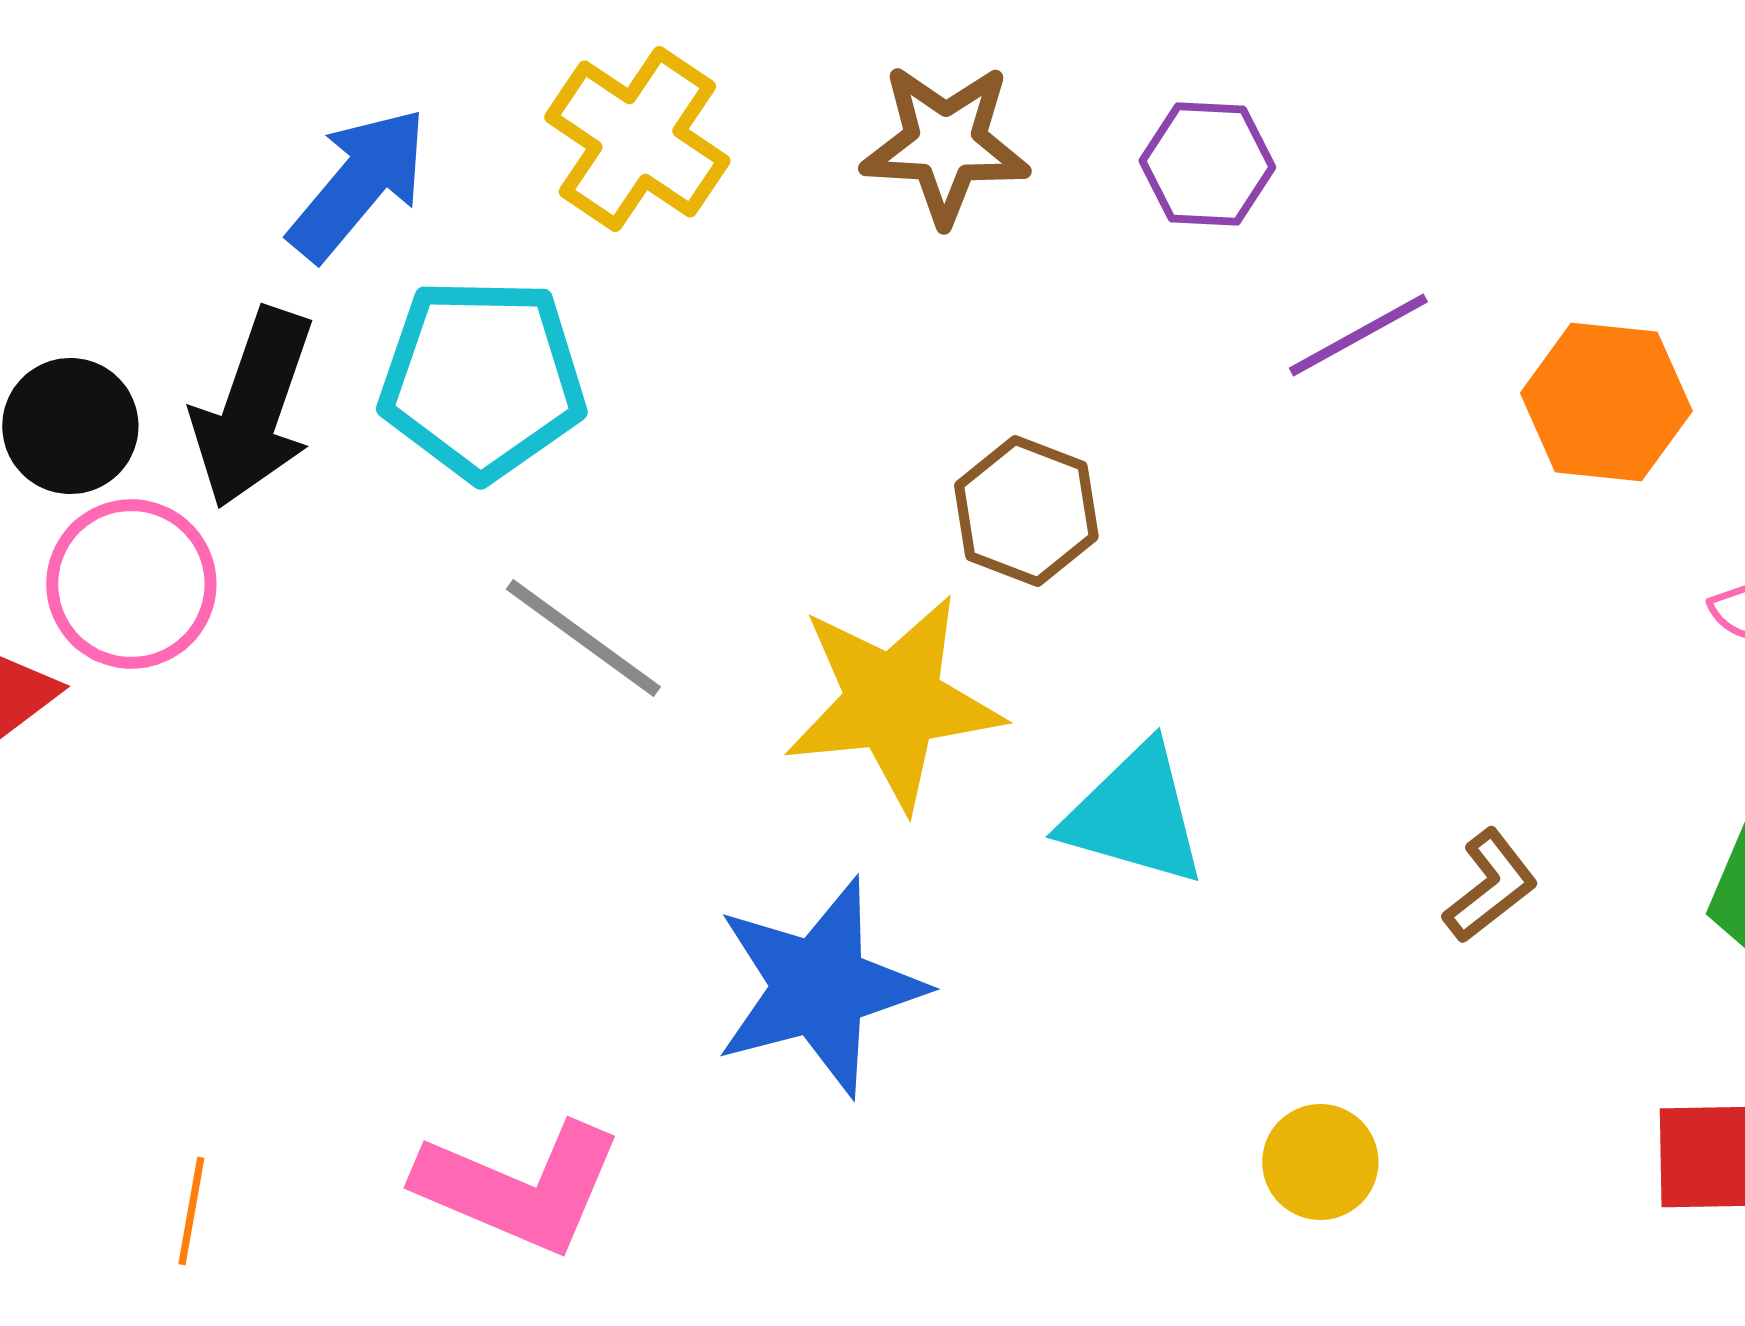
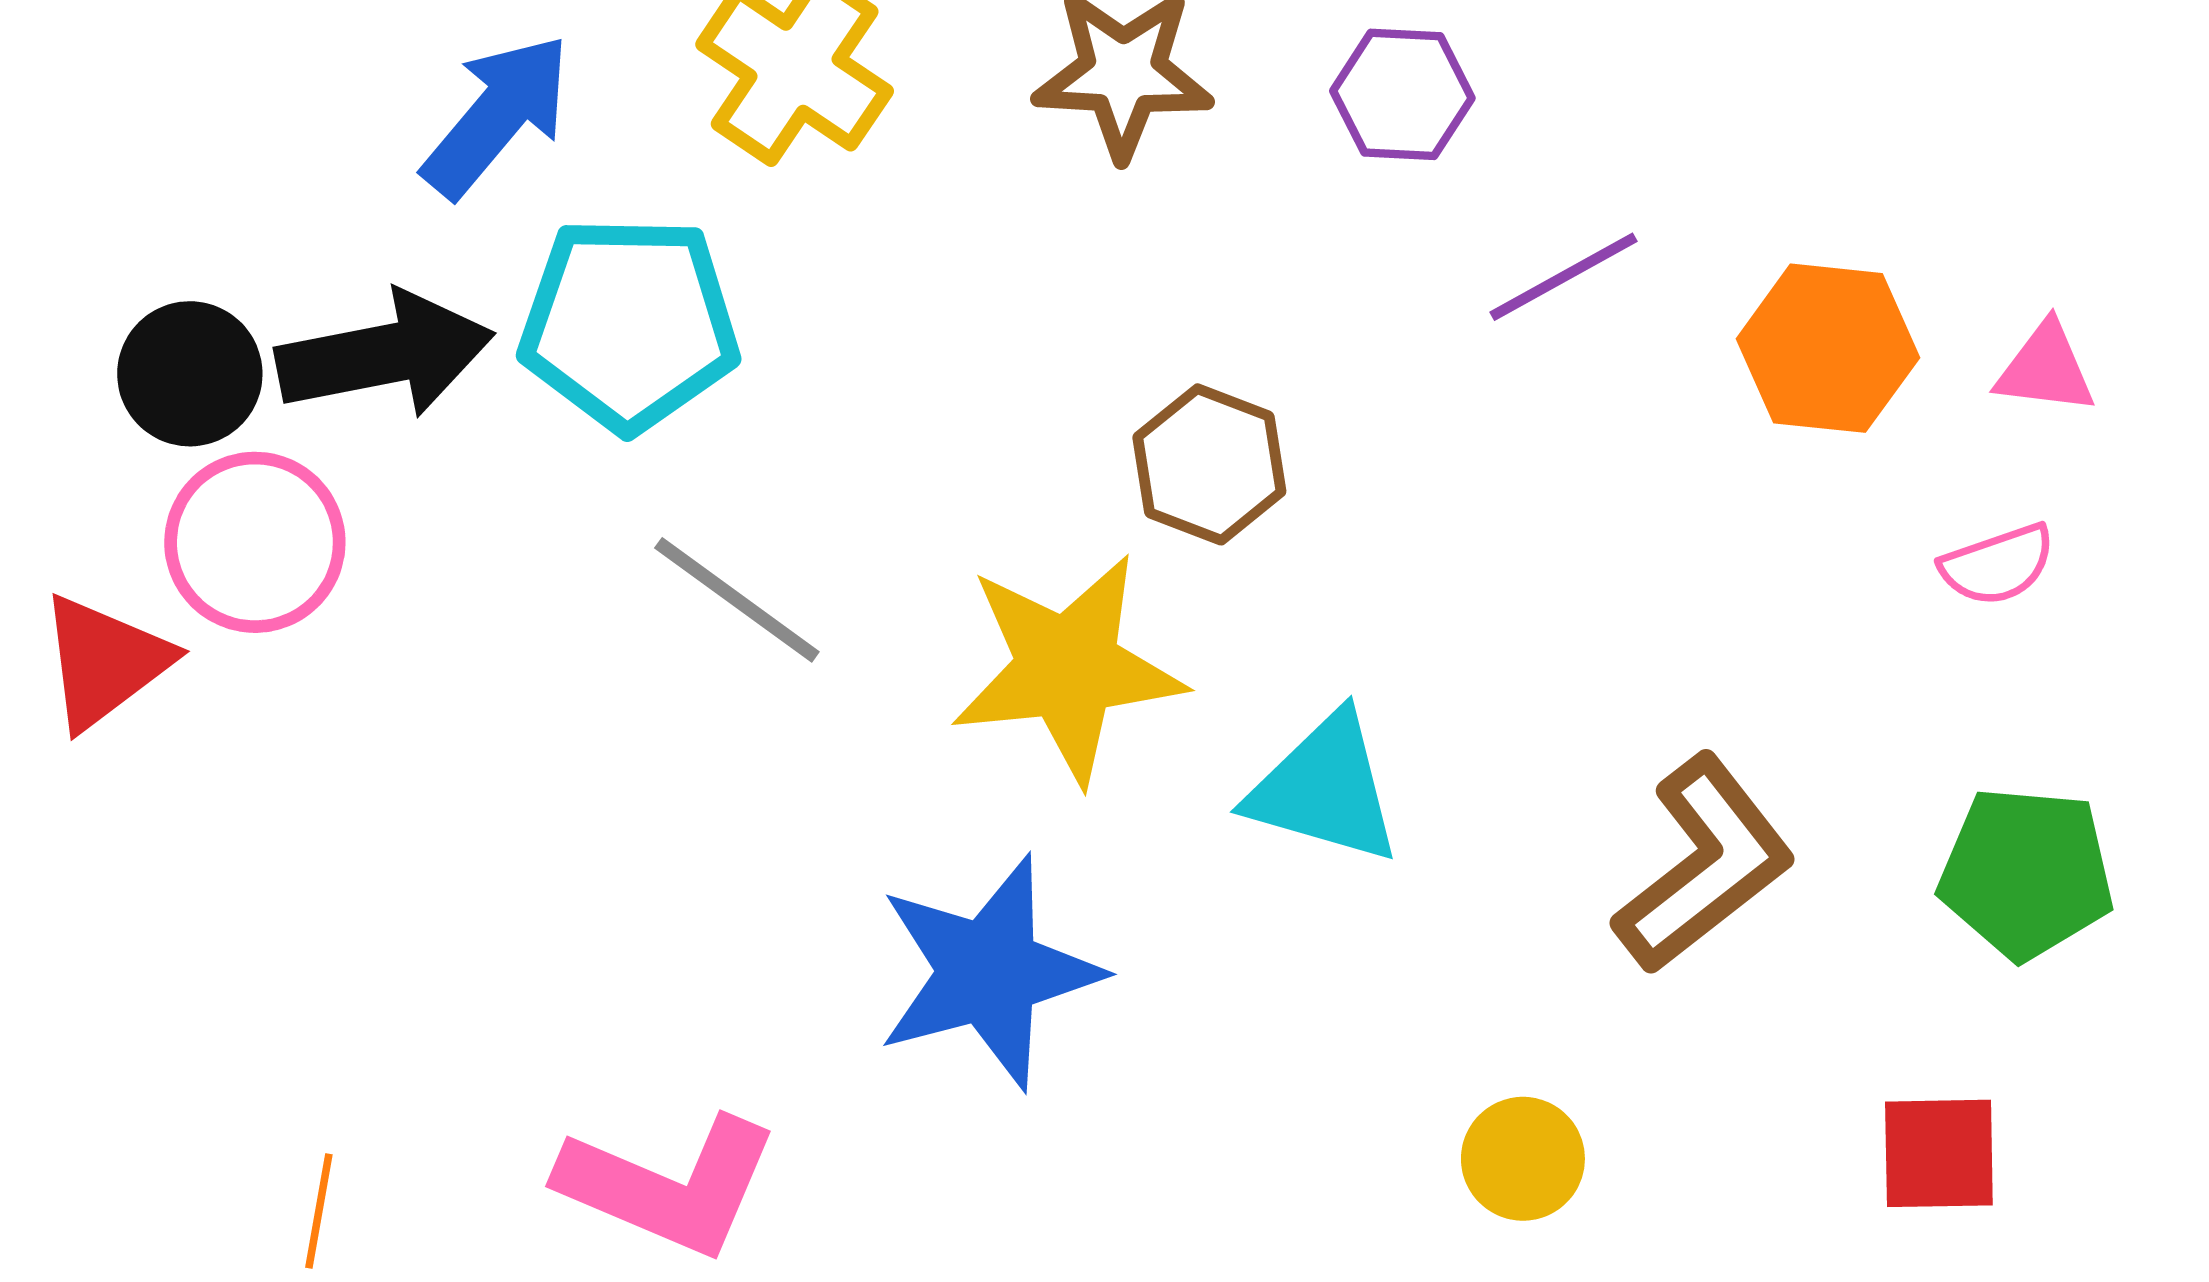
black arrow: (253, 408) -> (385, 355), turned -120
brown L-shape: (1490, 886) -> (1704, 864), size x1.8

